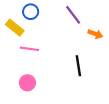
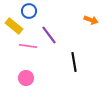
purple line: (73, 15) -> (49, 35), moved
orange arrow: (95, 34) -> (91, 20), moved

